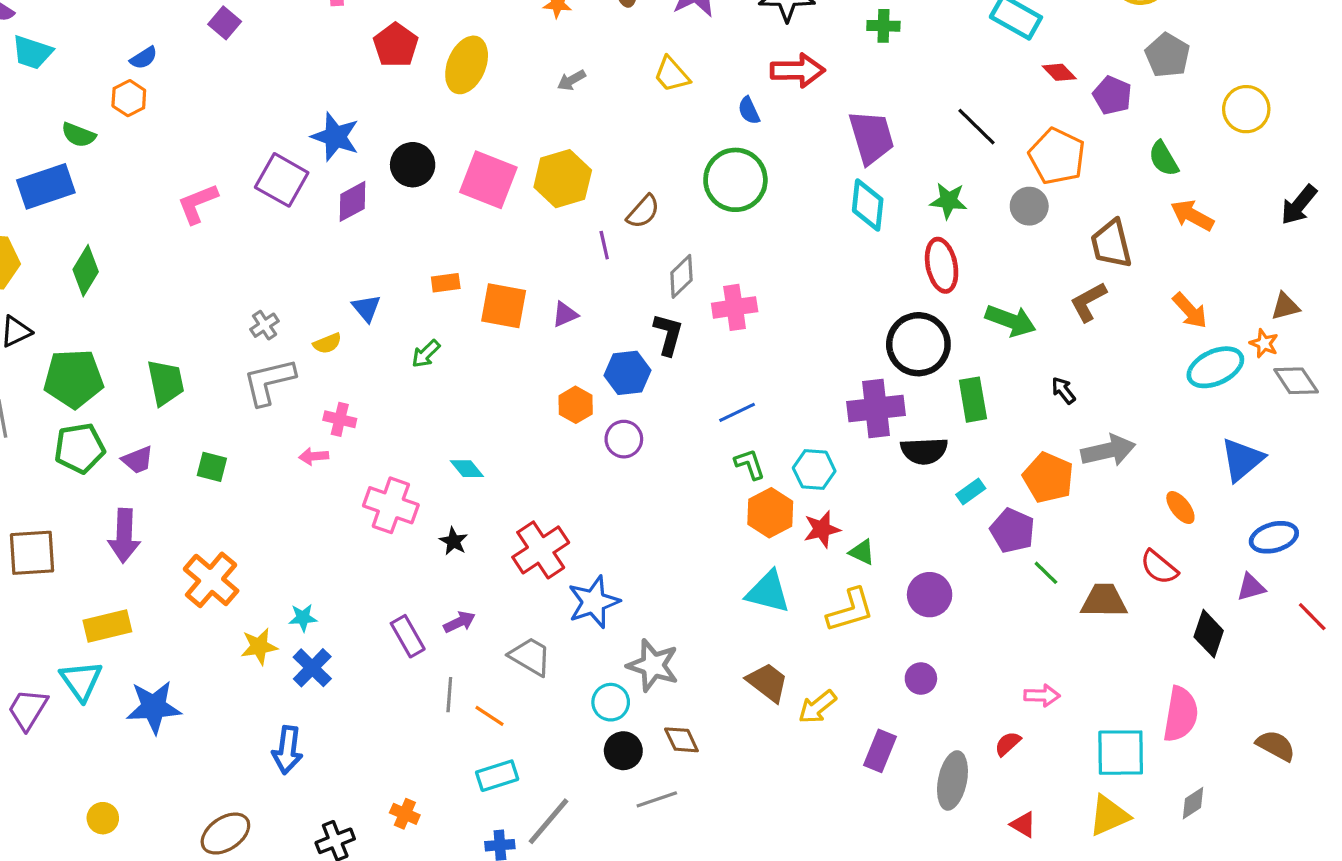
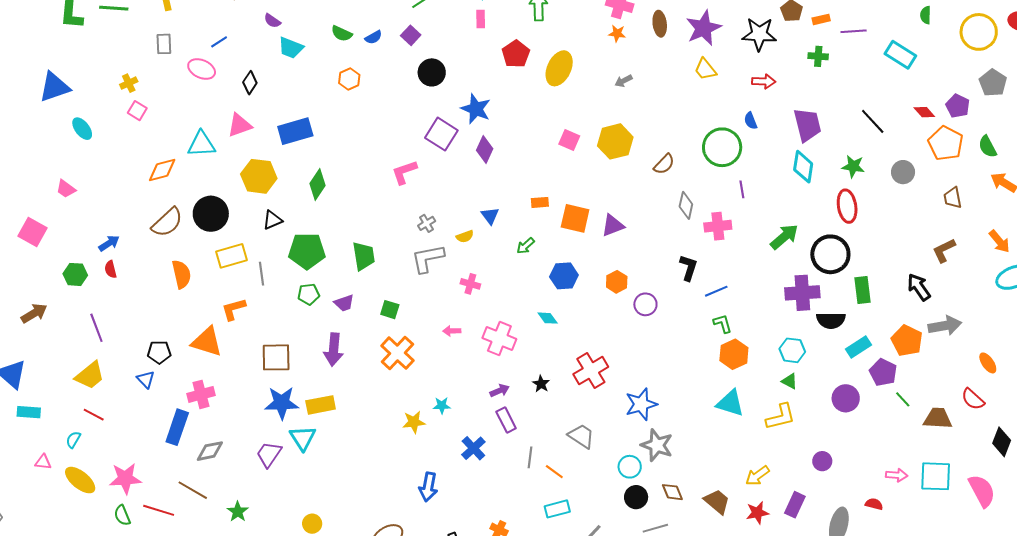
blue semicircle: (144, 58) -> (374, 37), moved
red arrow: (798, 70) -> (764, 81), size x0.7
red diamond: (1059, 72) -> (924, 112), moved
yellow trapezoid: (672, 74) -> (705, 69), moved
blue semicircle: (749, 111) -> (751, 121), moved
green semicircle: (79, 135) -> (342, 34), moved
orange pentagon: (1057, 156) -> (946, 143), moved
black circle: (413, 165) -> (432, 72), moved
pink square: (488, 180) -> (569, 140), size x0.6
purple diamond: (353, 201) -> (485, 149), turned -40
pink L-shape: (198, 204) -> (404, 172), moved
brown trapezoid: (1111, 244) -> (953, 198), size x0.7
purple line: (604, 245) -> (742, 189), moved
gray diamond: (681, 276) -> (686, 205), turned -36
brown L-shape: (1088, 302) -> (944, 250), moved
purple triangle: (565, 314) -> (613, 225), size x1.4
green arrow: (1011, 321) -> (784, 237), moved, turned -64
black L-shape: (668, 334) -> (689, 268), moved
blue hexagon: (628, 373) -> (564, 276), moved
black arrow: (1063, 390) -> (919, 287), size x1.6
green pentagon: (80, 448) -> (309, 294), size x0.7
pink arrow: (314, 456) -> (452, 331), moved
cyan hexagon: (814, 469) -> (792, 350), moved
cyan rectangle: (971, 492) -> (858, 347), size x1.4
red star: (822, 529) -> (757, 513), moved
black star: (454, 541) -> (541, 384), moved
orange cross: (211, 580) -> (397, 353), moved
purple circle: (930, 595) -> (846, 398), moved
blue star: (594, 602) -> (641, 404), moved
purple arrow: (459, 622) -> (500, 391), moved
blue cross: (312, 668) -> (473, 448), moved
brown trapezoid: (767, 682) -> (717, 502), moved
blue star: (154, 707) -> (282, 403), moved
pink semicircle: (1181, 714) -> (982, 491), turned -40
red semicircle: (1008, 744) -> (874, 504), turned 54
cyan square: (1121, 753) -> (936, 476), moved

